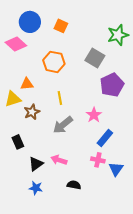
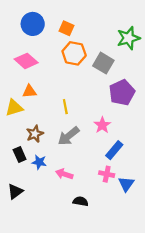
pink diamond: (16, 44) -> (26, 61), moved
orange hexagon: (54, 62) -> (74, 53), moved
brown star: (32, 112) -> (35, 134), moved
black triangle: (36, 164) -> (15, 192), moved
blue star: (36, 188) -> (39, 162), moved

